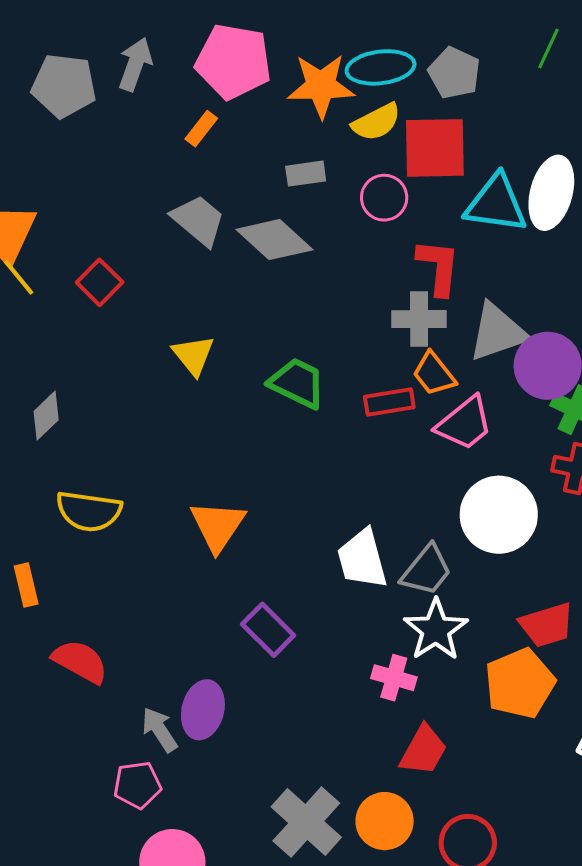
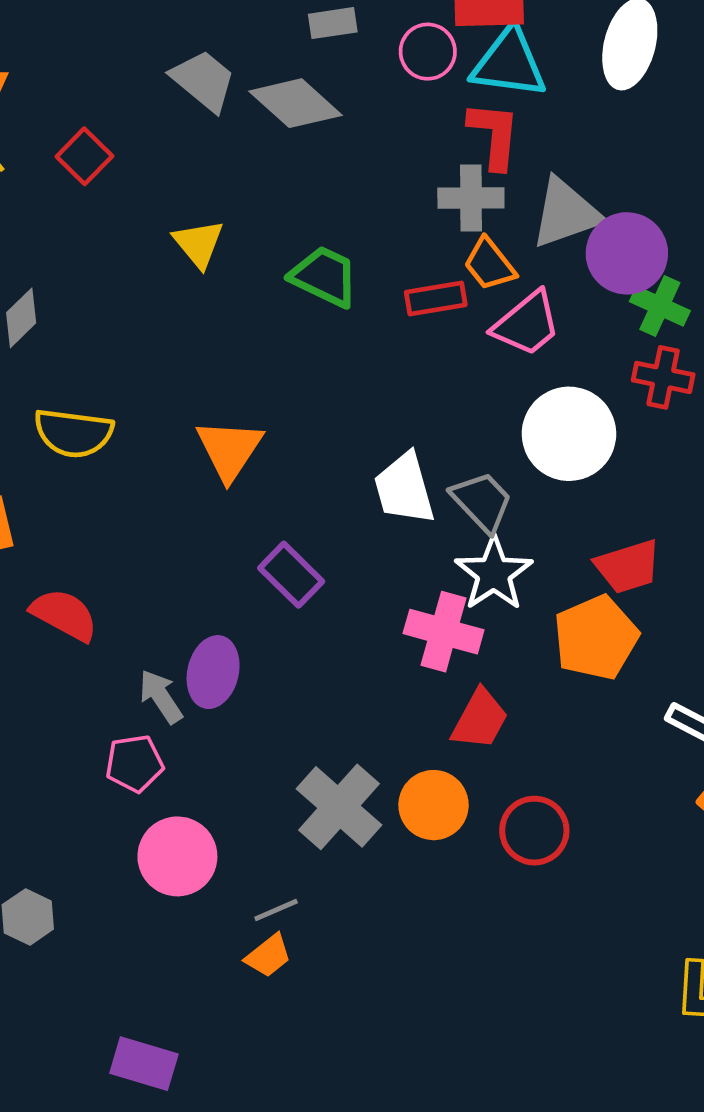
cyan triangle: (496, 204) -> (509, 63), moved
gray trapezoid: (426, 570) -> (482, 502), turned -82
pink cross: (394, 678) -> (444, 632), size x1.4

